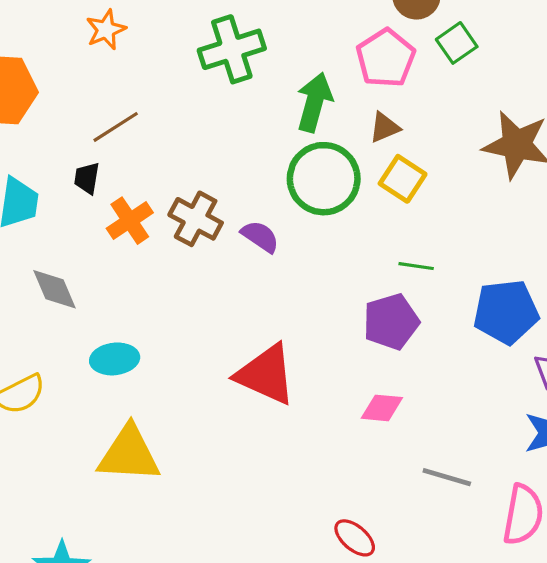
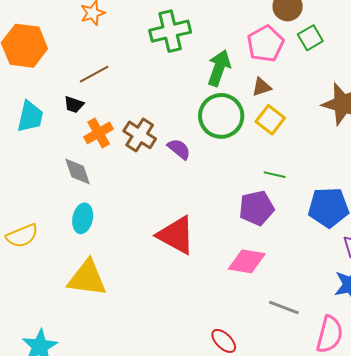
black trapezoid: (87, 178) -> (74, 105), turned -85
gray diamond: (54, 289) -> (78, 171), moved
cyan ellipse: (115, 359) -> (83, 218), turned -76
pink diamond: (382, 408) -> (247, 261), size x1.4

